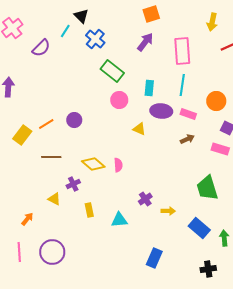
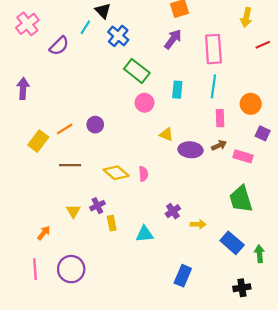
purple ellipse: (161, 111) -> (190, 150), moved
pink rectangle: (188, 114) -> (220, 118), turned 70
pink rectangle: (220, 149) -> (243, 156), moved
purple cross: (73, 184) -> (97, 206), moved
yellow triangle: (54, 199) -> (73, 211), turned 32

